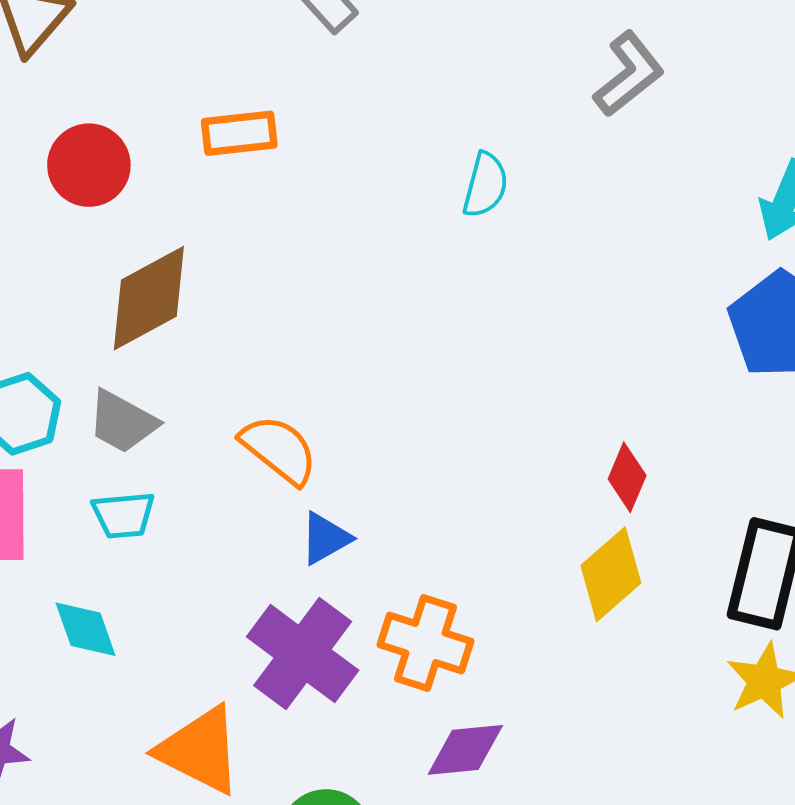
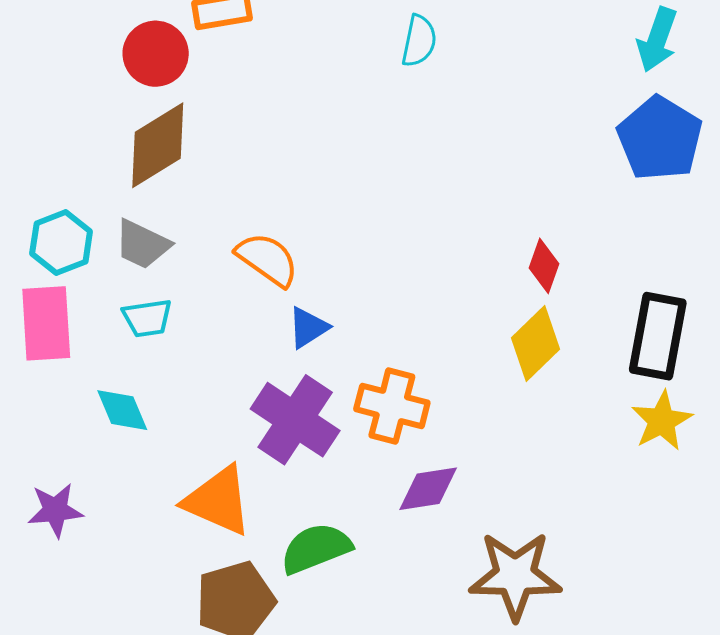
red circle: (89, 165) -> (156, 54), moved

